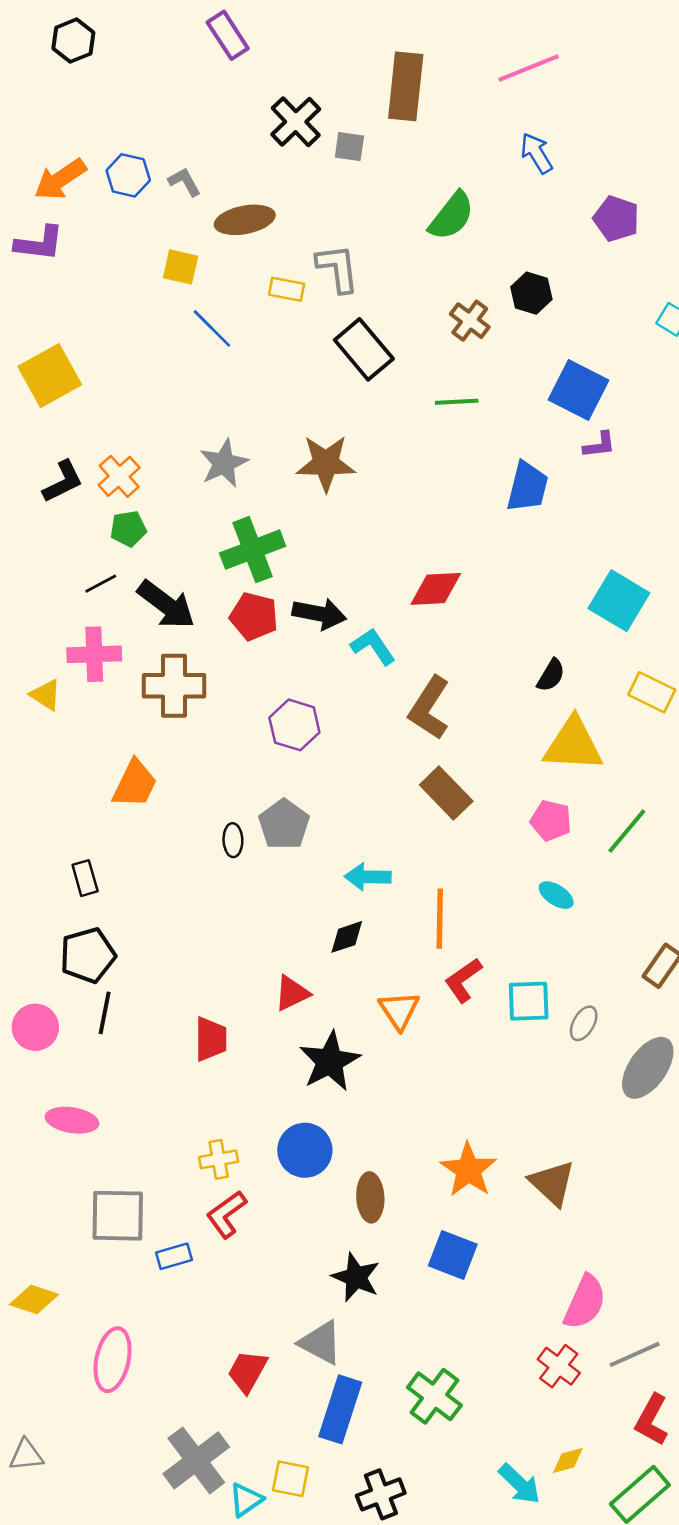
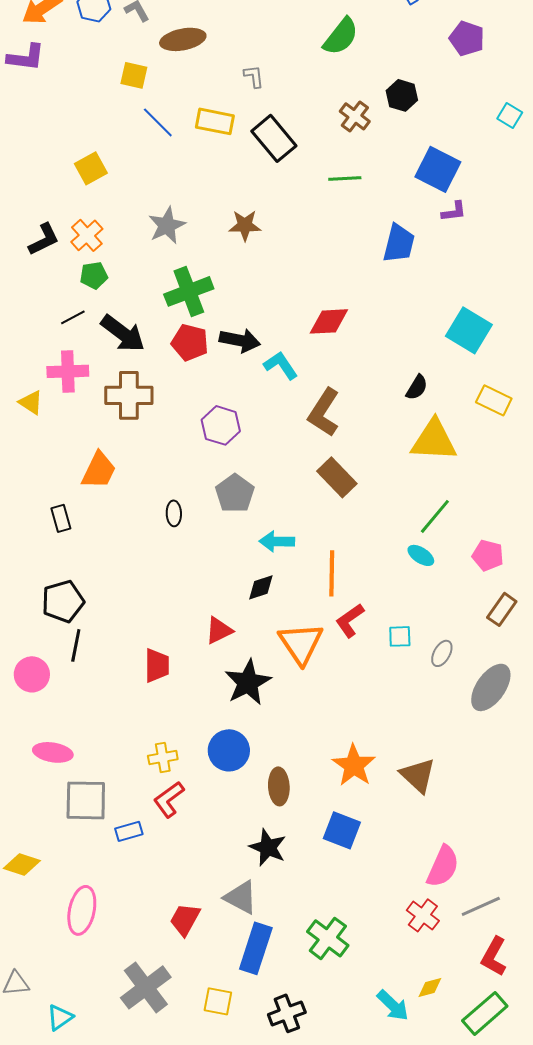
gray L-shape: (338, 268) -> (254, 76), size x0.6
yellow rectangle: (287, 289) -> (215, 121), moved, size x1.4
yellow square: (50, 376) -> (91, 168), moved, size x0.7
brown star: (326, 463) -> (245, 225), size x0.7
pink pentagon: (551, 820) -> (488, 555), moved
gray pentagon: (284, 824) -> (235, 493), moved
green line: (627, 831) -> (435, 516), moved
black rectangle: (85, 878) -> (61, 518), moved
cyan square: (529, 1001) -> (400, 636), size x0.7
orange triangle: (399, 1010) -> (301, 643), size x1.4
pink circle: (35, 1027) -> (32, 674), moved
pink ellipse: (72, 1120) -> (53, 752), moved
cyan triangle: (246, 1500) -> (60, 1017), moved

